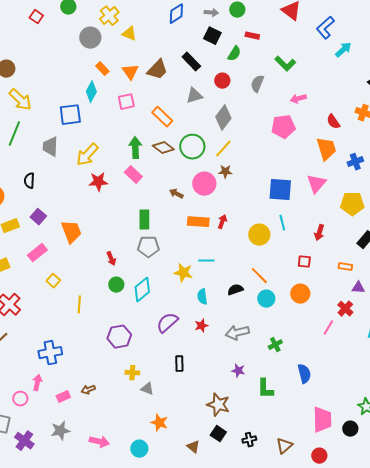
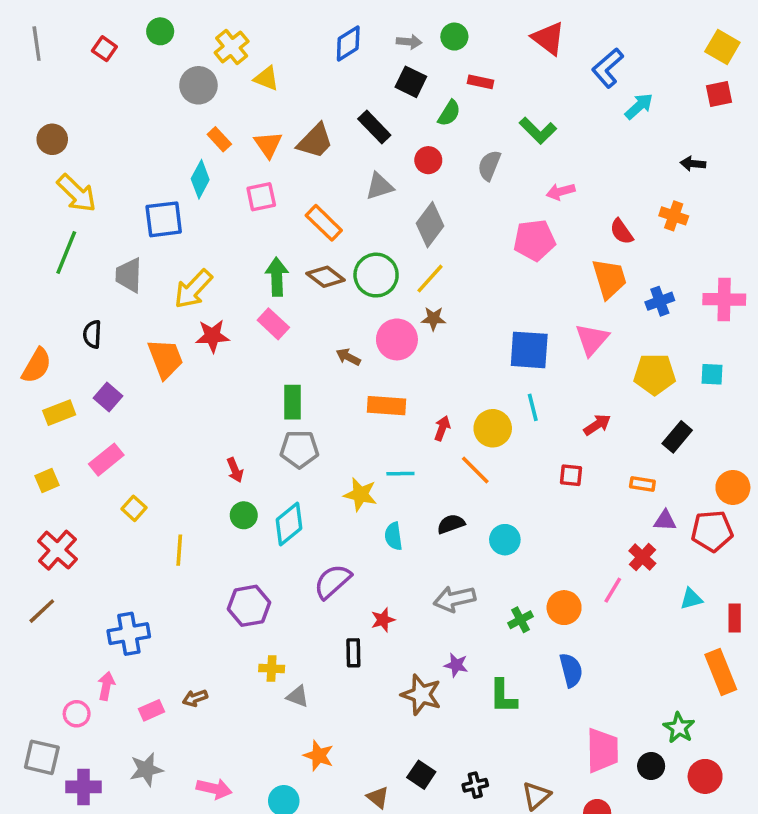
red arrow: (222, 222) -> (442, 428), moved
orange trapezoid: (71, 232) -> (165, 359), moved
red arrow: (319, 233) -> (597, 425), turned -140
orange line: (259, 276) -> (475, 470), moved
orange circle: (300, 294) -> (564, 608), moved
red star: (201, 326) -> (383, 620), moved
brown star: (218, 405) -> (421, 695), moved
purple cross: (24, 441) -> (84, 787), turned -36

